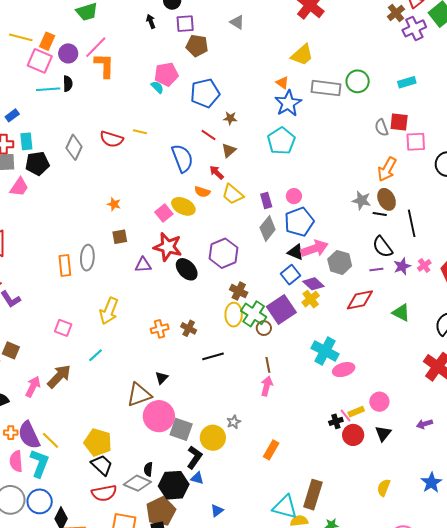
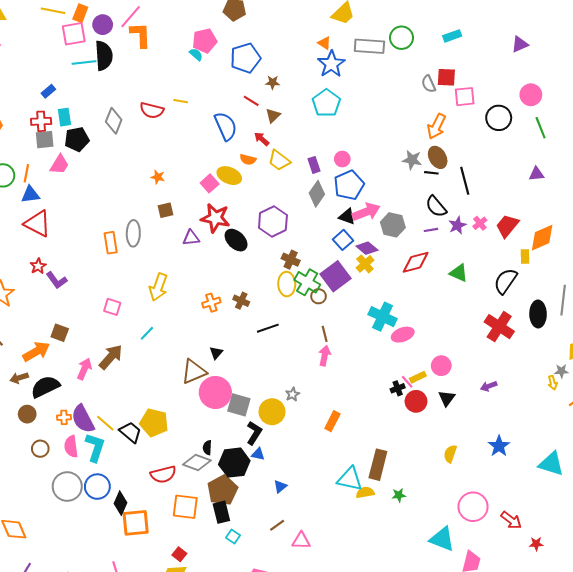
pink square: (40, 61) -> (74, 34), turned -30
black semicircle: (68, 84) -> (104, 56), size x1.8
black trapezoid: (102, 465) -> (130, 432), moved

